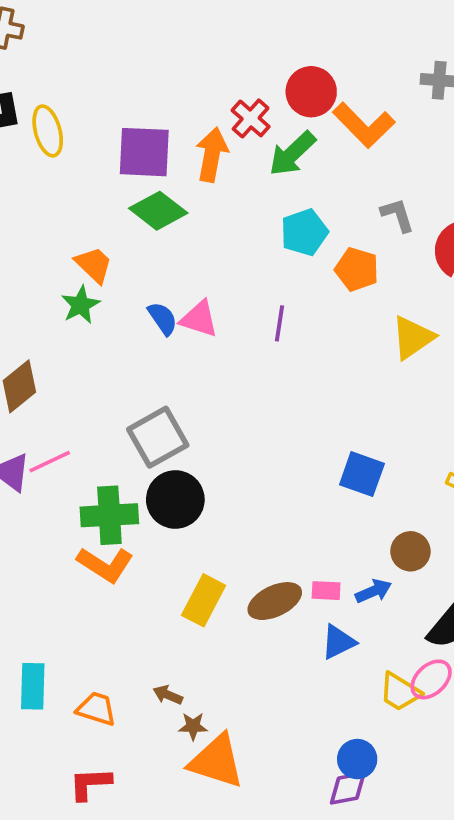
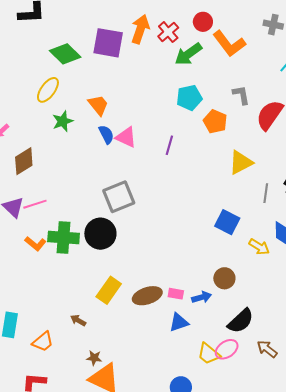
red circle: (311, 92) -> (203, 22), size x0.7
yellow ellipse: (48, 131) -> (48, 90), moved, turned 44
orange arrow: (212, 155) -> (140, 29), moved
green diamond: (158, 211) -> (65, 54), moved
orange trapezoid: (94, 265) -> (98, 105), moved
gray square: (158, 437) -> (119, 197), moved
blue square: (362, 474) -> (227, 222), moved
orange L-shape: (105, 565) -> (35, 244), moved, size x0.7
brown arrow: (168, 695) -> (78, 320), moved
orange trapezoid: (96, 709) -> (43, 342), turned 115

